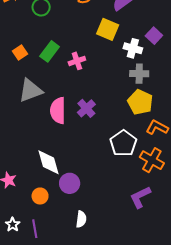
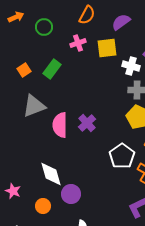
yellow square: (108, 29) -> (107, 48), turned -30
pink cross: (77, 61) -> (78, 43), moved

